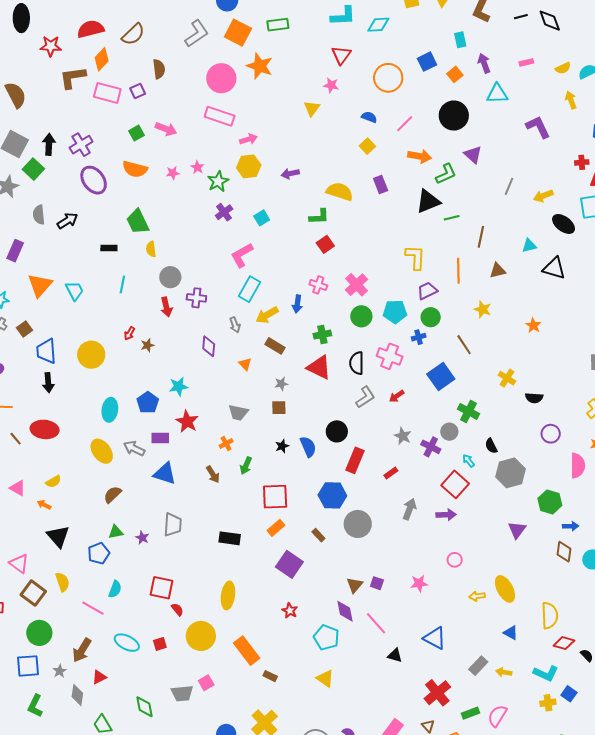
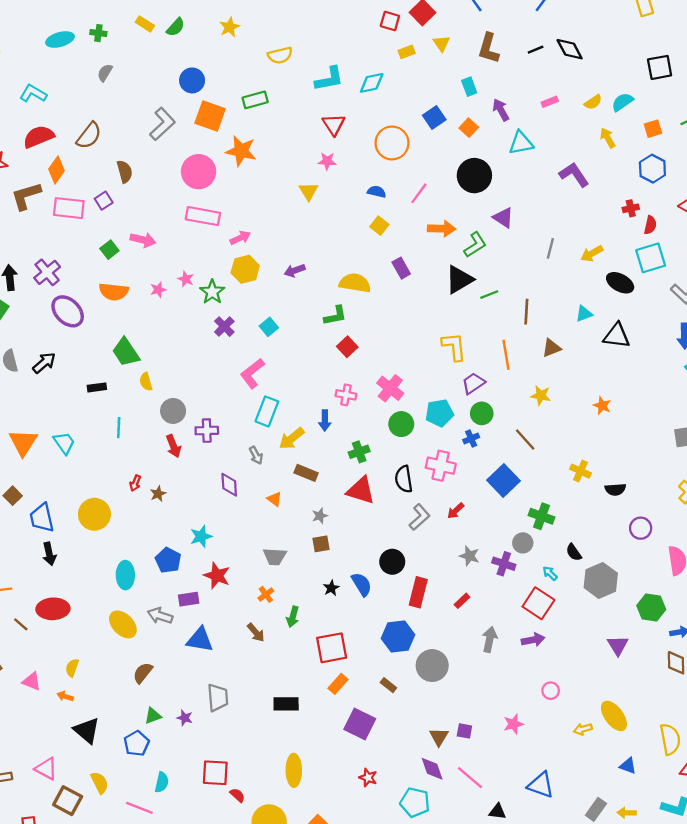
yellow semicircle: (53, 482) -> (72, 668), turned 147

